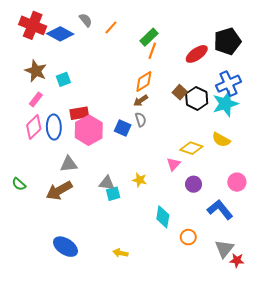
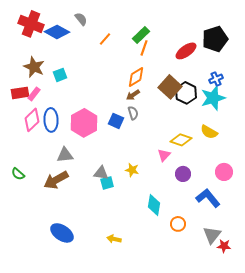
orange line: (111, 28) -> (105, 39), moved
blue cross: (228, 84) -> (216, 79), size x0.6
brown square: (180, 92) -> (170, 87), size x1.6
red rectangle: (79, 113) -> (20, 93), moved

